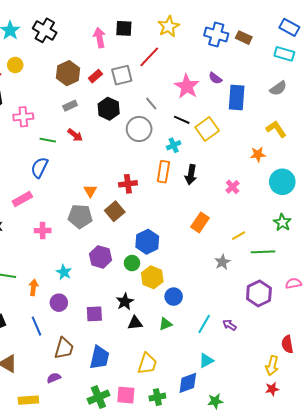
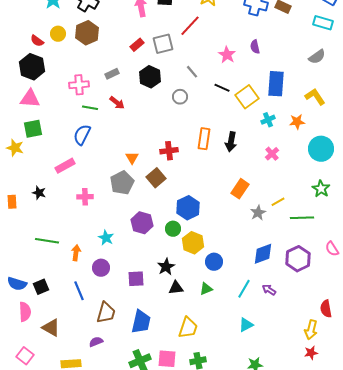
brown hexagon: (68, 73) -> (87, 33), moved
purple semicircle: (215, 78) -> (255, 47), turned 40
pink star: (187, 86) -> (227, 55), size x0.7
blue rectangle: (237, 97) -> (276, 84), moved
pink cross: (23, 117) -> (79, 85), moved
gray circle: (139, 129) -> (180, 97), size x0.6
cyan cross: (174, 145) -> (268, 120), moved
gray pentagon: (80, 216) -> (122, 183), turned -30
gray star: (222, 262) -> (258, 213), moved
pink semicircle: (293, 283) -> (332, 249), turned -112
blue diamond: (188, 383) -> (263, 254), moved

